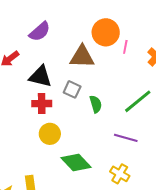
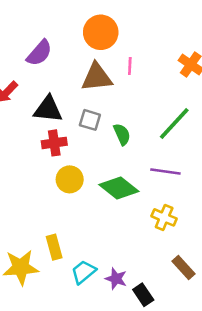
orange circle: (106, 32) -> (101, 32), moved
pink line: (125, 47) -> (130, 66), moved
green diamond: (76, 163) -> (119, 188), moved

